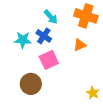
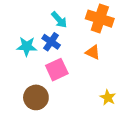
orange triangle: (80, 45) -> (93, 52), turned 48
yellow star: (93, 93) -> (108, 97), moved

